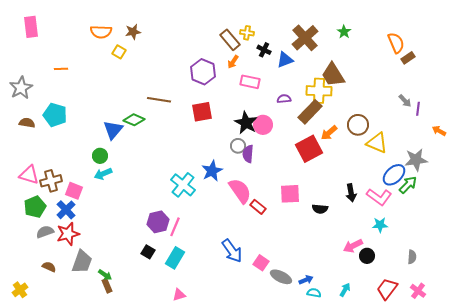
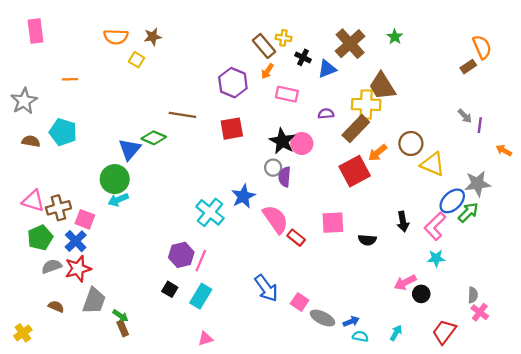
orange semicircle: (396, 43) -> (482, 47), moved
green circle: (100, 156) -> (115, 179), size x1.6
pink L-shape: (379, 197) -> (435, 226), turned 100
pink cross: (418, 291) -> (480, 312), moved

